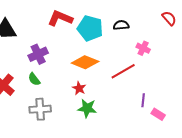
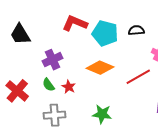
red star: (79, 88) -> (69, 87), moved

